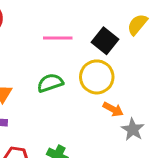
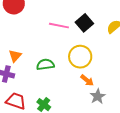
black square: (105, 41) -> (84, 23), moved
green semicircle: (50, 83) -> (45, 64), moved

